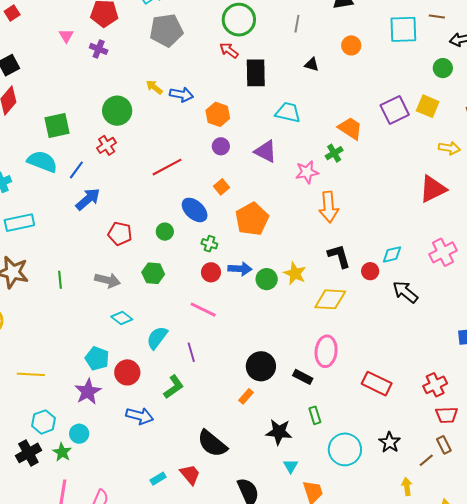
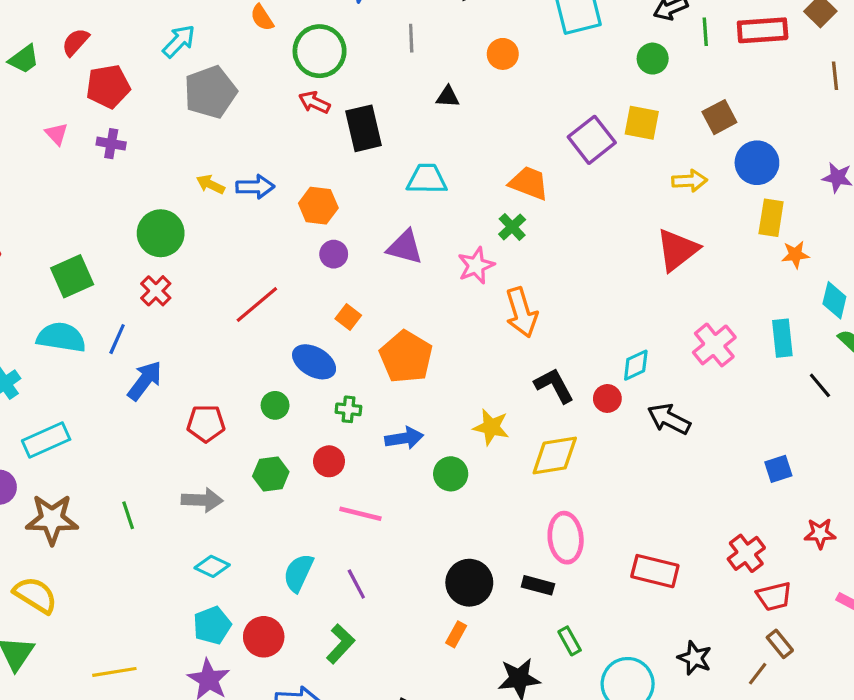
red circle: (211, 272) -> (329, 461), moved
green circle: (267, 279) -> (451, 474), moved
cyan diamond: (122, 318) -> (212, 566), moved
cyan pentagon: (97, 359) -> (212, 625), turned -30

